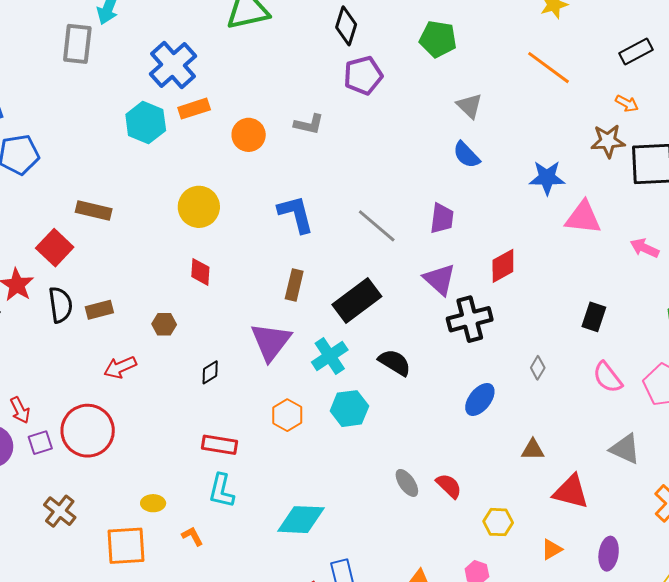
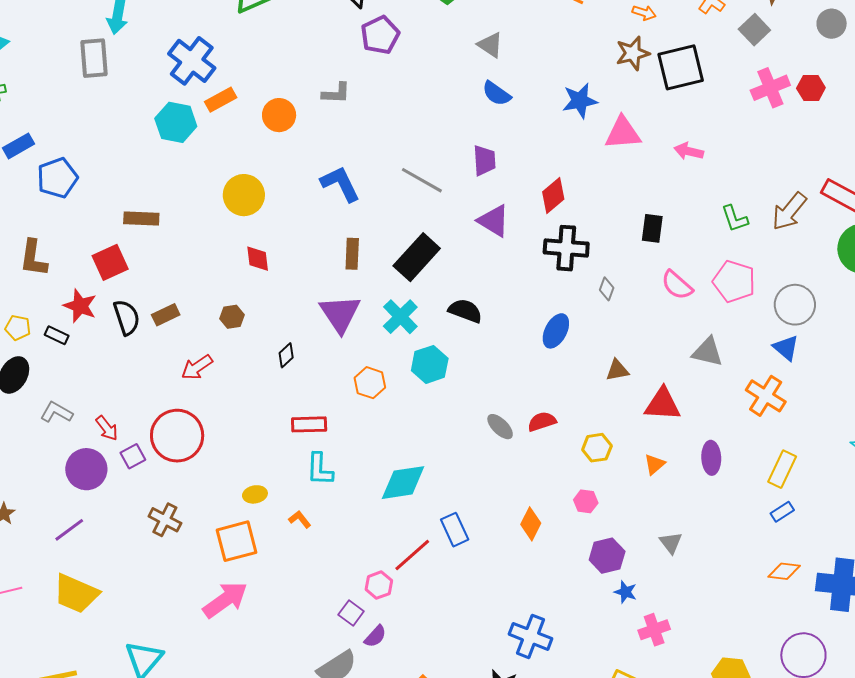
red square: (55, 248) -> (110, 262), turned 33
black cross: (470, 319) -> (566, 248), moved, turned 30
red semicircle: (449, 486) -> (542, 422), turned -52

